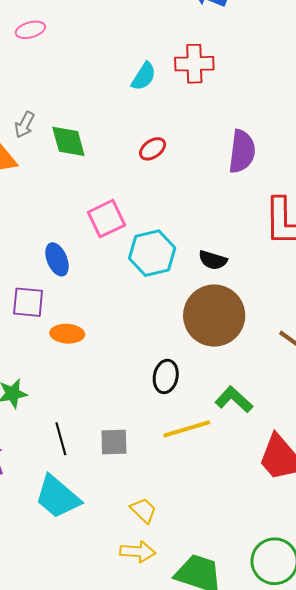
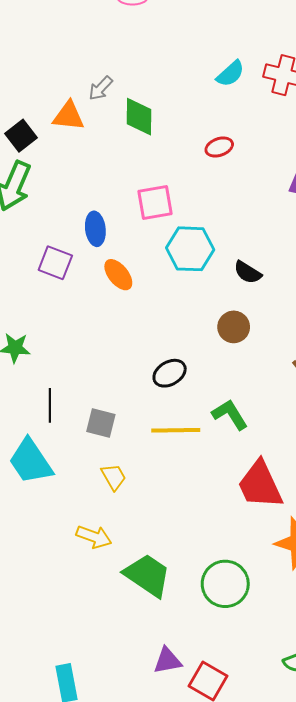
brown circle: (214, 316) -> (234, 327), size x0.5
orange ellipse: (67, 334) -> (118, 275), moved, turned 32
black ellipse: (166, 376) -> (170, 373), turned 32
yellow trapezoid: (143, 510) -> (114, 477), moved

